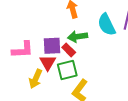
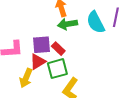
green arrow: (78, 37) -> (68, 24), moved
red triangle: (48, 63) -> (38, 62), turned 30

